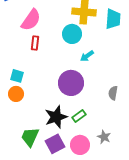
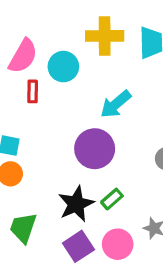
cyan circle: (72, 34) -> (63, 67), moved
cyan arrow: (87, 56) -> (116, 104), size x1.5
green trapezoid: (30, 137) -> (23, 228), moved

